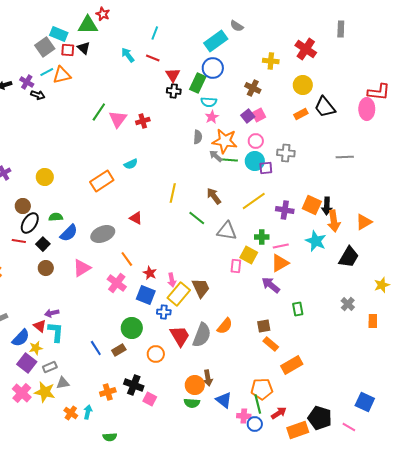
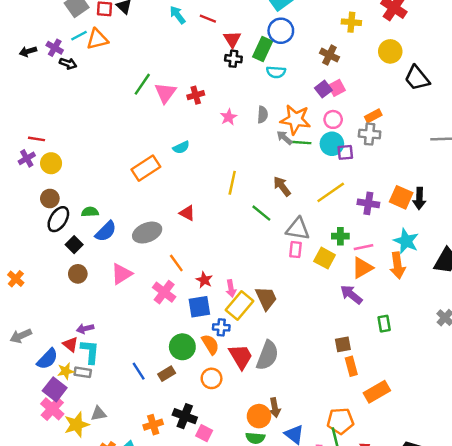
orange rectangle: (301, 114) -> (373, 116), moved
pink star: (212, 117) -> (229, 117), moved
yellow circle: (45, 177) -> (51, 163), moved
orange arrow: (334, 221) -> (398, 265), moved
red line: (19, 241) -> (36, 139), moved
pink rectangle: (236, 266) -> (295, 250), moved
blue square: (146, 295) -> (199, 307), turned -30
orange semicircle: (225, 326) -> (210, 344), moved, turned -72
orange rectangle: (271, 344) -> (351, 366), turned 35
gray rectangle: (50, 367) -> (83, 372), moved, turned 32
yellow star: (45, 392) -> (77, 425), turned -30
pink cross: (22, 393) -> (52, 409), moved

